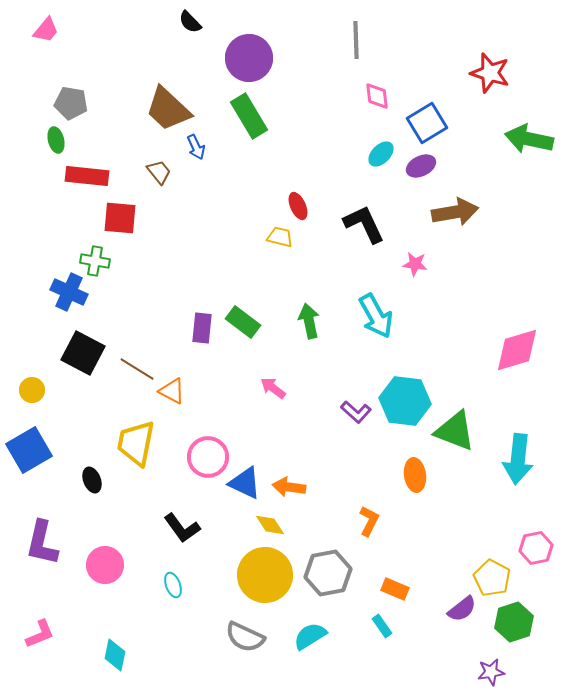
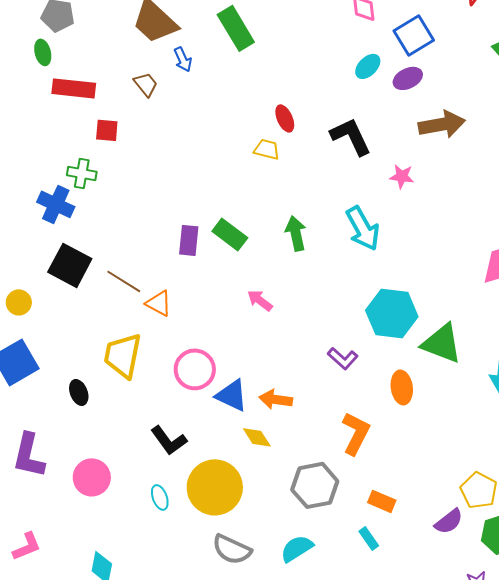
red square: (120, 218) -> (107, 130), size x0.7
purple L-shape: (356, 412) -> (343, 358), moved
orange L-shape: (369, 521) -> (356, 433), size x1.4
yellow circle: (265, 575) -> (215, 487), moved

